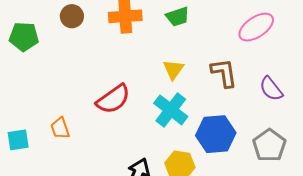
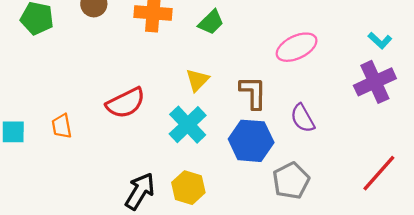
green trapezoid: (178, 17) -> (211, 22), turned -35
blue hexagon: (216, 134) -> (251, 141), moved

